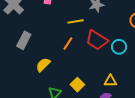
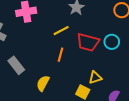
gray rectangle: (24, 40) -> (16, 65), turned -48
yellow triangle: (110, 81) -> (95, 78), moved

